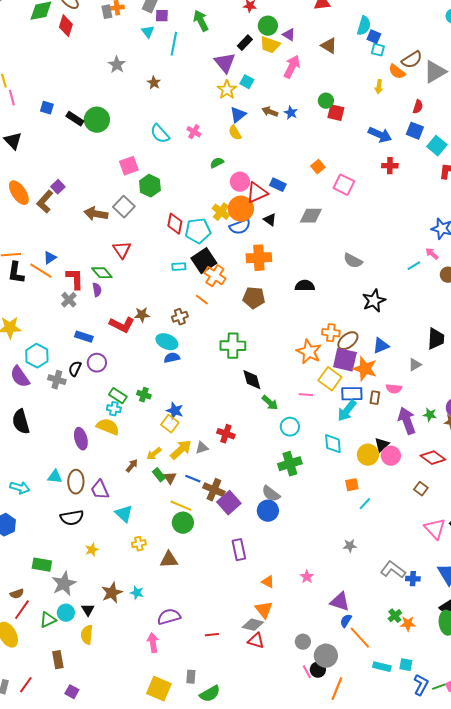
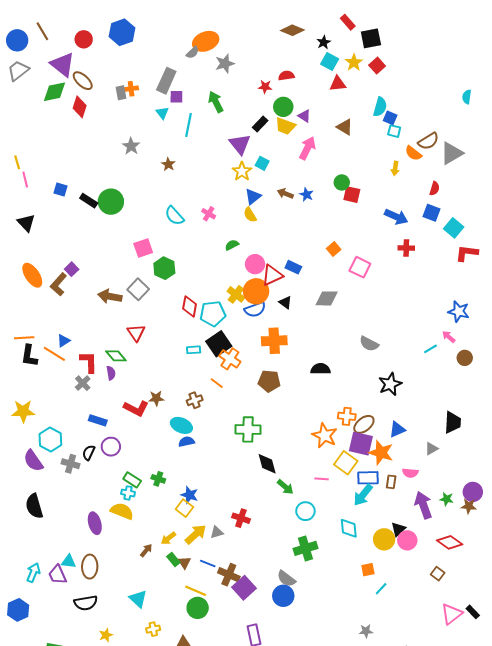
cyan arrow: (20, 488) -> (33, 573), turned -84
purple trapezoid: (100, 490) -> (57, 575), moved
pink triangle: (435, 529) -> (452, 614), turned 35

